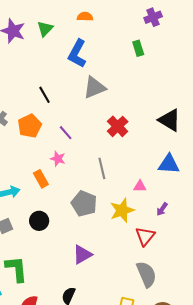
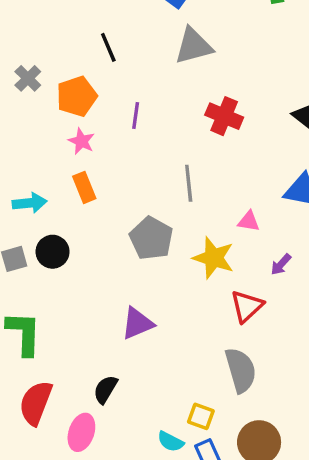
red cross: (118, 126) -> (224, 116), turned -30
purple line: (66, 133) -> (136, 115), turned 42
pink star: (58, 159) -> (81, 141), moved
yellow star: (122, 210) -> (214, 258), turned 30
black circle: (39, 221) -> (53, 252), moved

